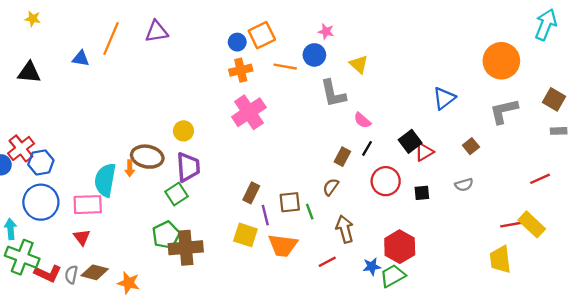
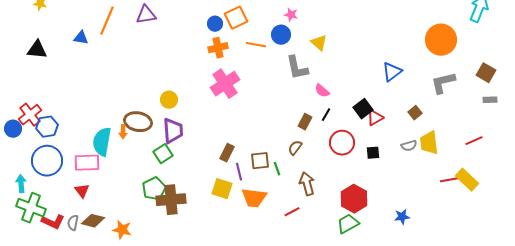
yellow trapezoid: (500, 259) -> (429, 143), moved
blue star: (372, 266) -> (402, 217), moved

